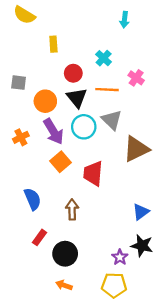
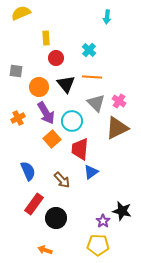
yellow semicircle: (24, 15) -> (21, 13), turned 126
red circle: (73, 73) -> (56, 58), moved
pink cross: (136, 78) -> (119, 101), moved
cyan circle: (84, 127) -> (72, 121), moved
brown arrow: (72, 209) -> (62, 180), turned 138
blue triangle: (141, 212) -> (91, 172), moved
red rectangle: (40, 237) -> (34, 204), size x1.5
orange arrow: (64, 285) -> (45, 250), moved

